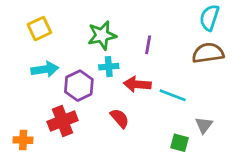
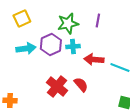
purple line: (148, 45) -> (98, 20), moved
purple hexagon: (79, 86) -> (51, 44), moved
red cross: (63, 121) -> (57, 86), moved, turned -30

